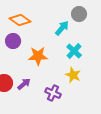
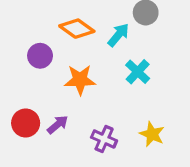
orange diamond: (20, 20) -> (77, 29), moved
yellow star: (73, 75) -> (152, 134), moved

